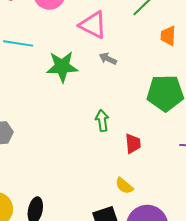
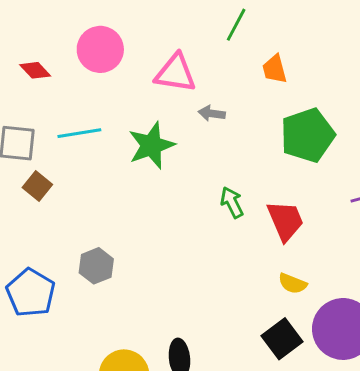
orange trapezoid: (168, 36) -> (275, 69), moved
red trapezoid: (133, 144) -> (285, 221), size x1.4

